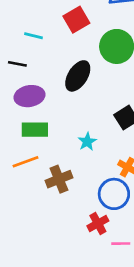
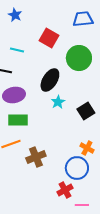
red square: (76, 20) -> (49, 38), turned -30
cyan star: (87, 142) -> (58, 102), moved

